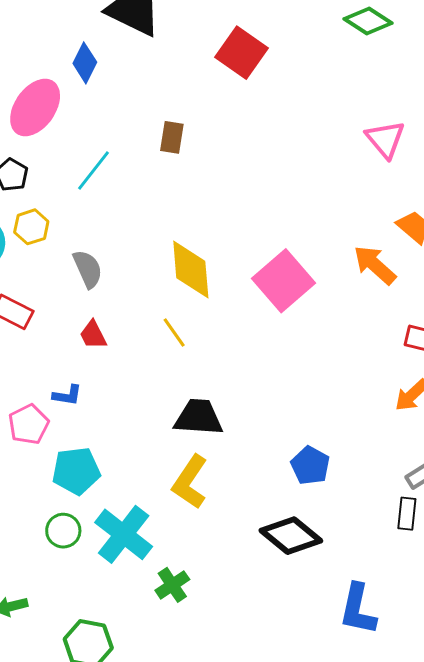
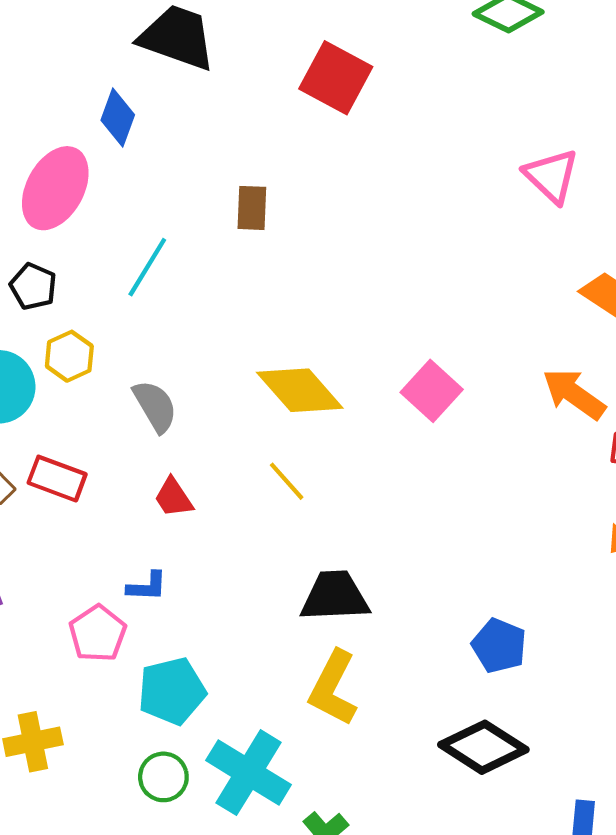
orange arrow: (375, 265) -> (574, 394), moved
yellow diamond: (191, 270) -> (300, 390), turned -30
pink square: (284, 281) -> (432, 391), size x0.7

